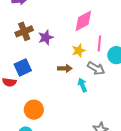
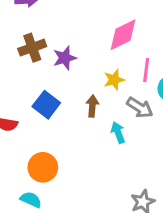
blue square: (23, 67) -> (46, 105), moved, turned -30
brown arrow: (65, 68) -> (92, 106), turned -88

